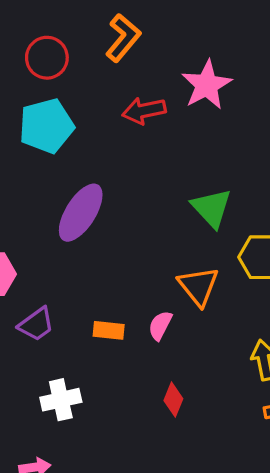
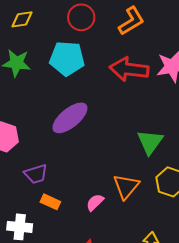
red arrow: (144, 111) -> (129, 69), size x1.4
purple trapezoid: (36, 324) -> (36, 174), moved
orange rectangle: (109, 330) -> (50, 202), moved

